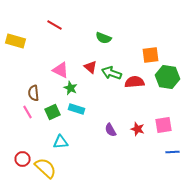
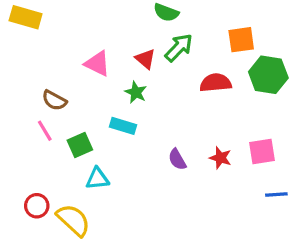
green arrow: (112, 73) -> (179, 48), moved, turned 114
green star: (70, 88) -> (136, 92), moved
brown semicircle: (34, 93) -> (54, 100), turned -56
green square: (52, 112) -> (80, 145), moved

